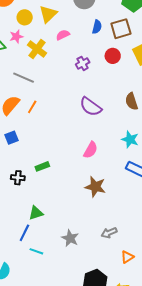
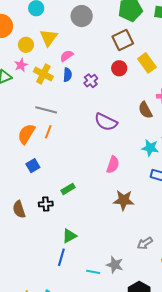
blue semicircle: (97, 27) -> (67, 75), moved
gray line: (24, 78) -> (46, 110), moved
gray star: (70, 238) -> (115, 265), moved
cyan line: (36, 251) -> (93, 272), moved

